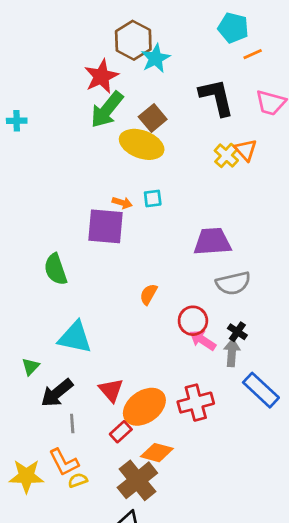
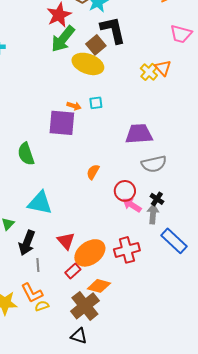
black L-shape: (217, 97) -> (113, 30), moved
black arrow: (57, 393) -> (27, 243), turned -30

